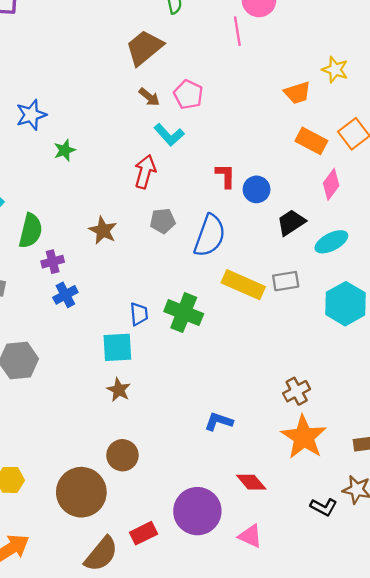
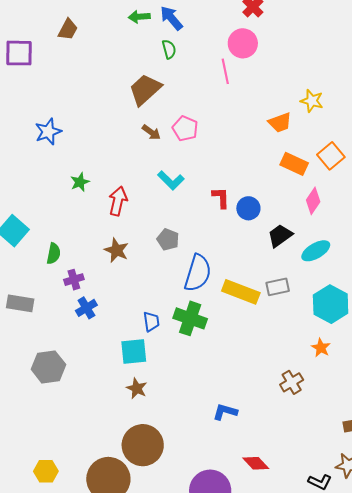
blue star: (31, 115) -> (48, 132), moved
cyan L-shape: (169, 135) -> (171, 180), moved
red arrow: (145, 172) -> (118, 201), moved
gray pentagon: (163, 221) -> (168, 240), turned 30
green semicircle: (31, 231) -> (54, 254), size x0.7
blue semicircle: (210, 236) -> (198, 273), moved
orange star: (304, 437) -> (321, 348), moved, size x0.5
brown circle: (122, 455) -> (143, 445), size x1.5

